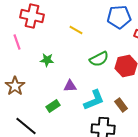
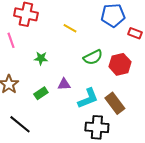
brown rectangle: (121, 105) -> (115, 103), size x1.5
green rectangle: (53, 106) -> (41, 93), moved

